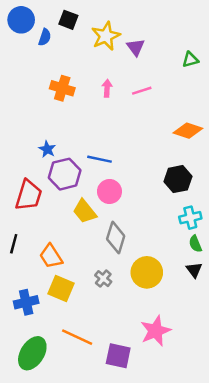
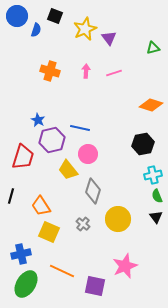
blue cross: (26, 302) -> (21, 254), moved

